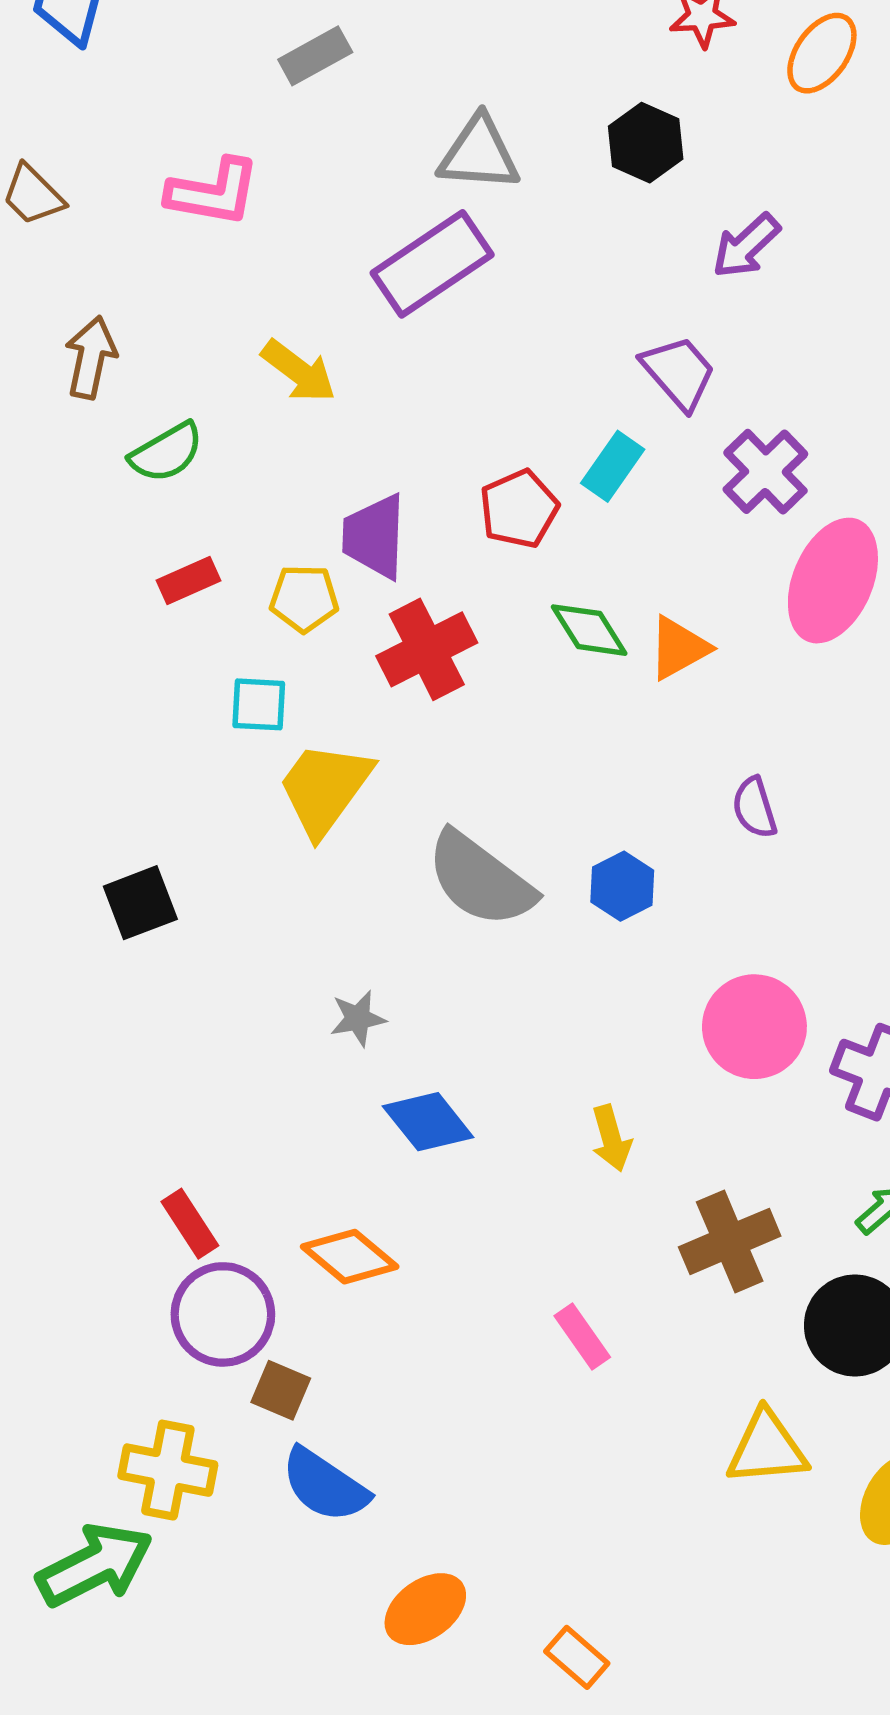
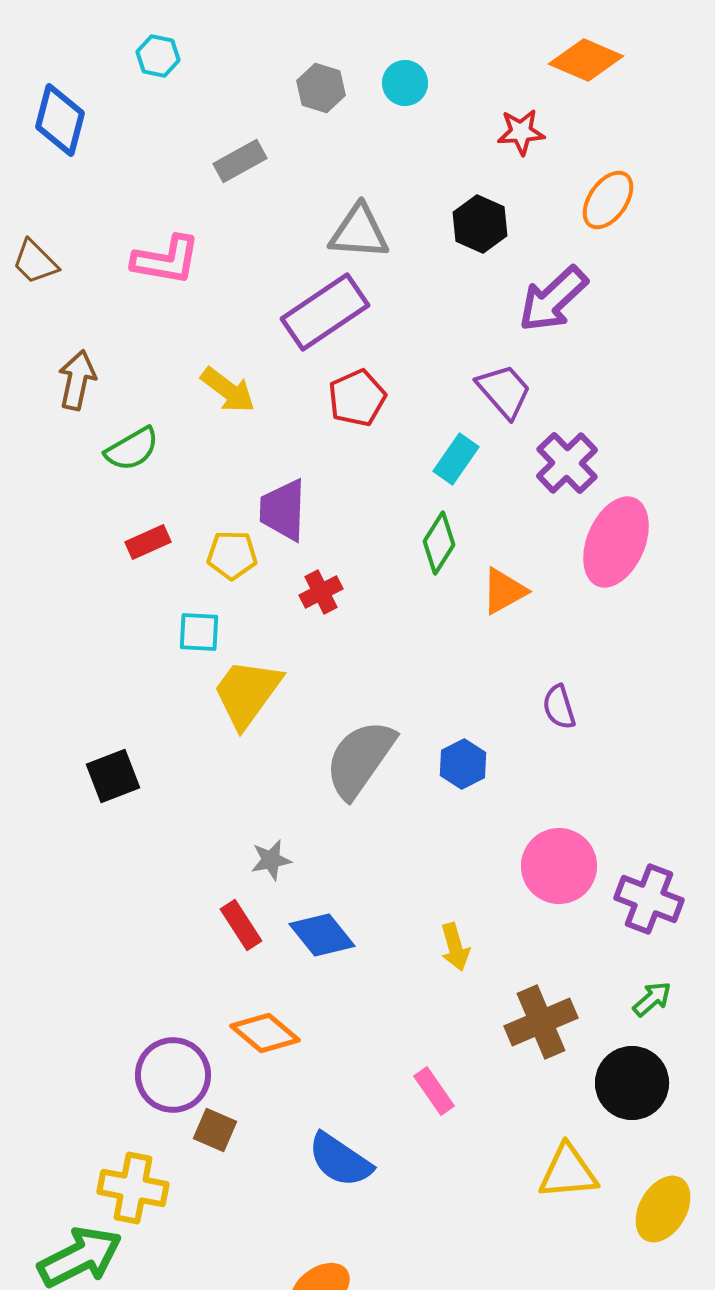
orange ellipse: (822, 53) -> (608, 200), moved
purple arrow: (746, 246) -> (553, 299), size x1.4
red pentagon: (519, 509) -> (357, 398), moved
green diamond: (589, 630) -> (439, 543), moved, turned 64
red cross: (427, 649) -> (321, 592), size x0.6
gray semicircle: (480, 879) -> (360, 759), turned 88
red rectangle: (190, 1224) -> (241, 925), moved
blue semicircle: (325, 1485) -> (340, 1160), moved

